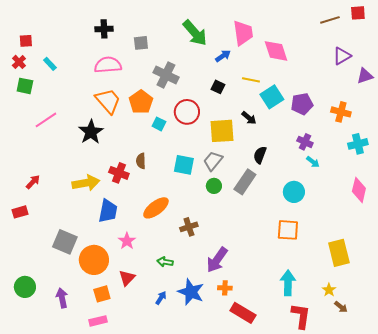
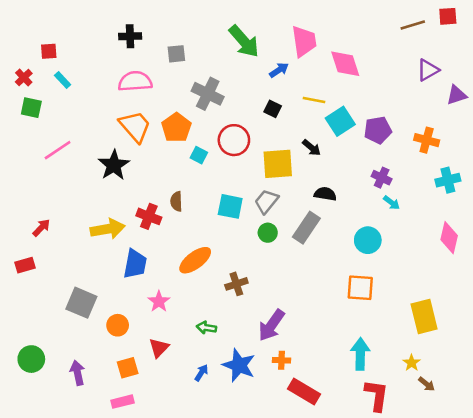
red square: (26, 41) -> (49, 51), moved
black semicircle: (260, 155) -> (325, 194), turned 78
orange circle: (94, 260) -> (118, 325), size x0.6

